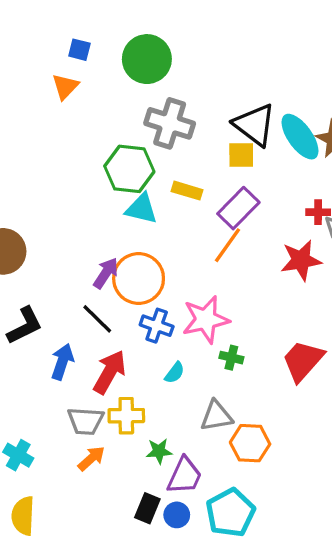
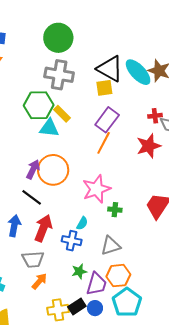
green circle: (147, 59) -> (58, 38), moved
yellow rectangle: (187, 191) -> (62, 114), moved, turned 36
blue cross: (157, 326) -> (72, 241), moved
yellow cross: (126, 416) -> (58, 310), moved
orange hexagon: (250, 443) -> (118, 276), moved
black rectangle: (147, 508) -> (77, 306), turned 42

